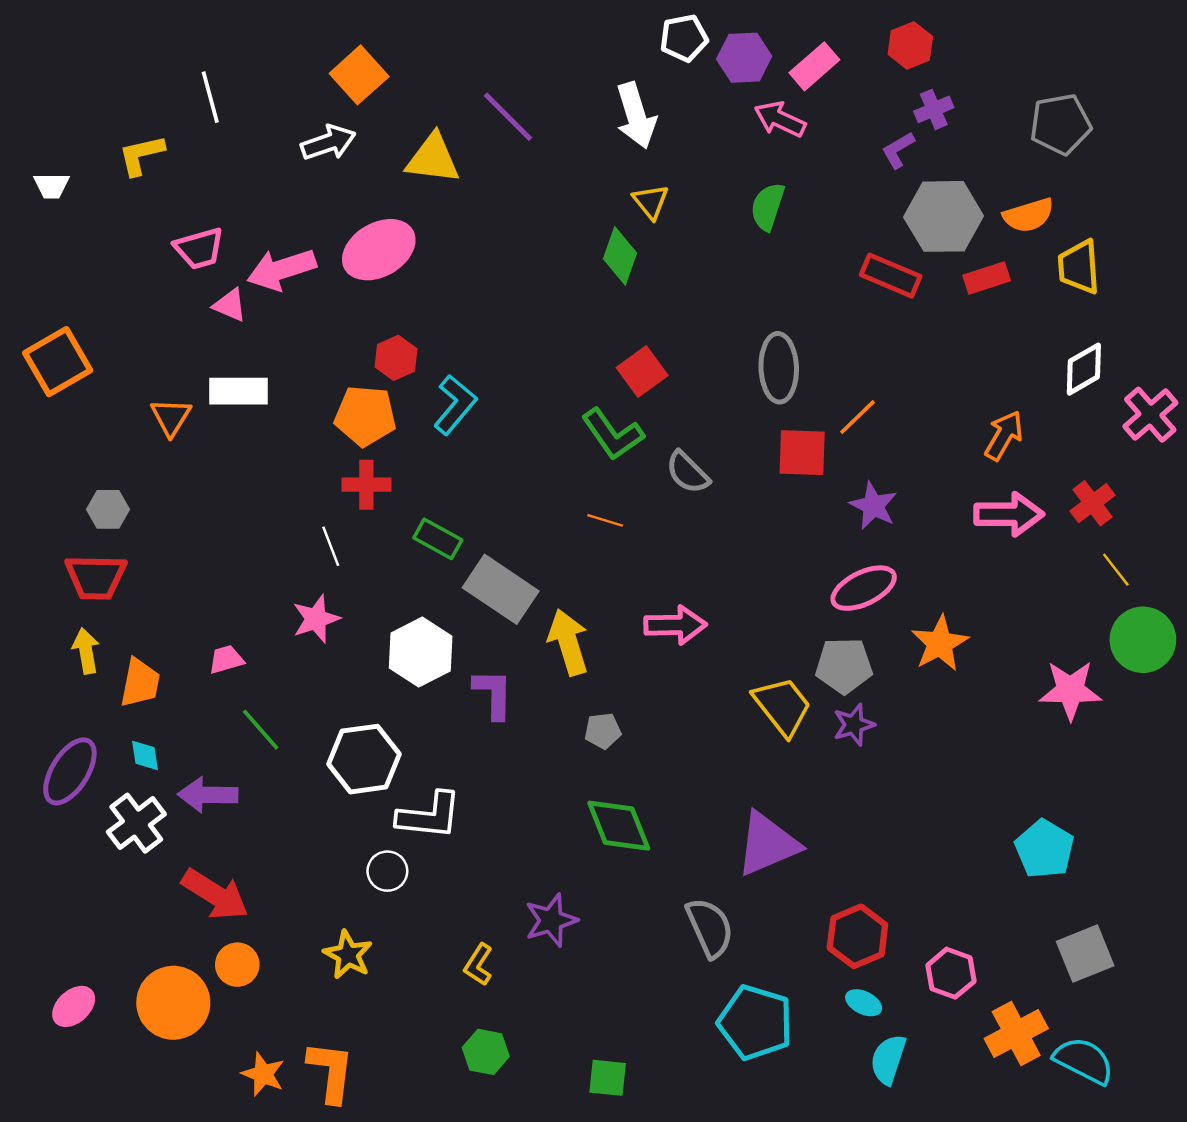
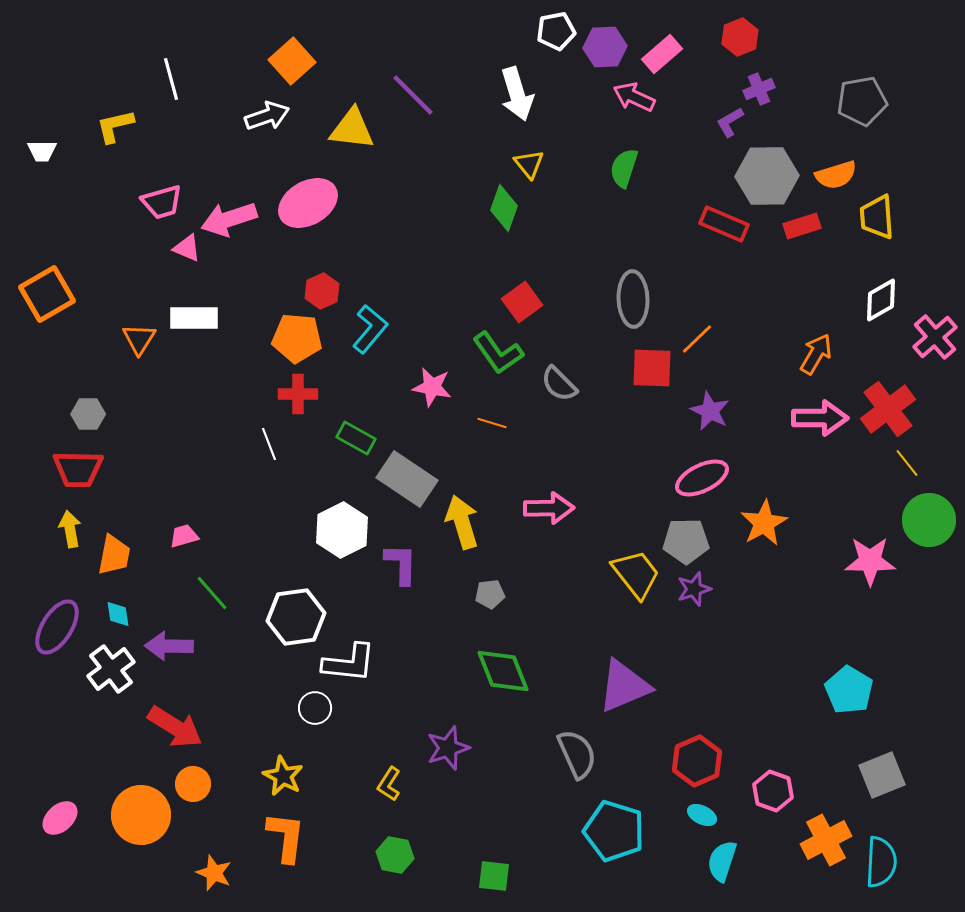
red cross: (1092, 503) -> (888, 409), size x1.5
pink star: (316, 619) -> (432, 387), moved, turned 30
cyan semicircle: (1084, 1061) -> (881, 862), turned 66
orange L-shape: (331, 1072) -> (286, 837), moved

